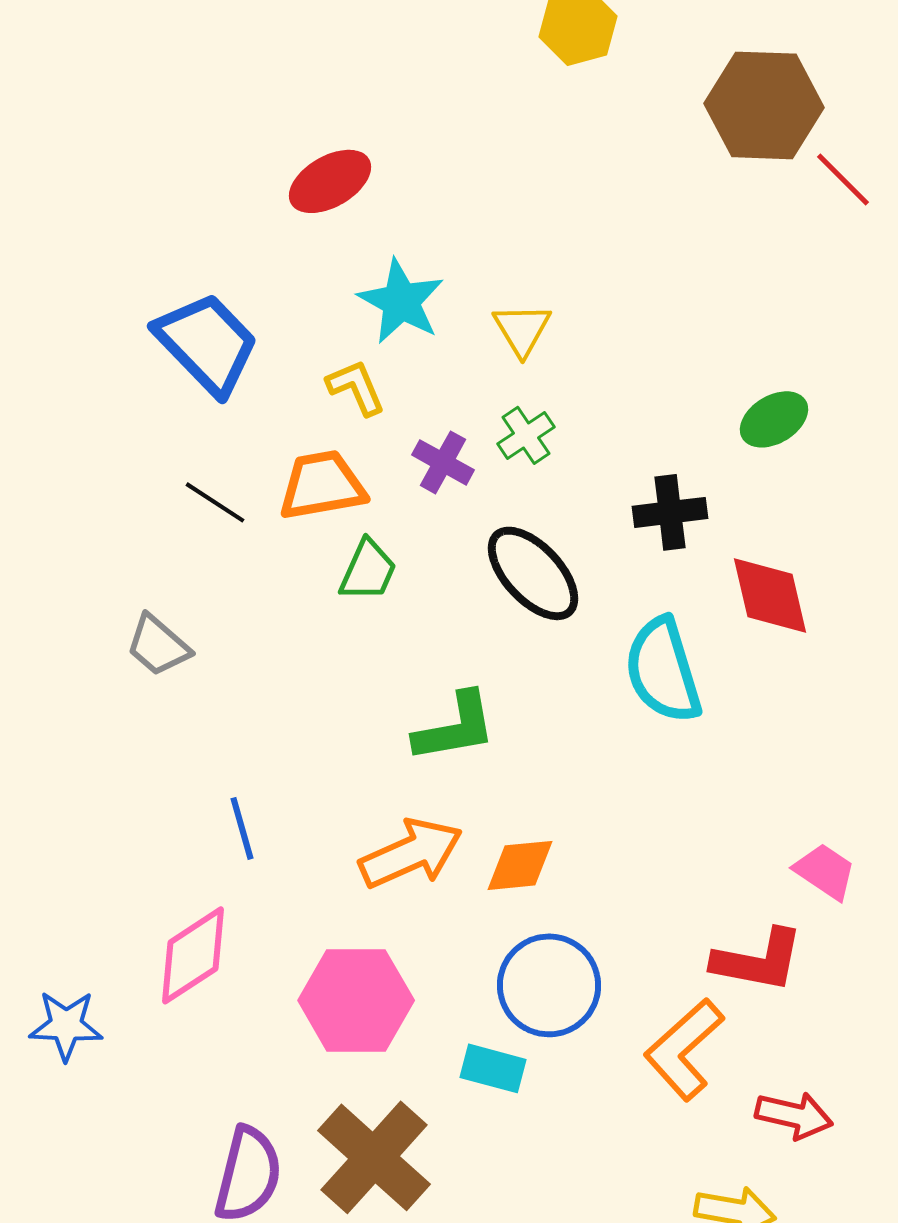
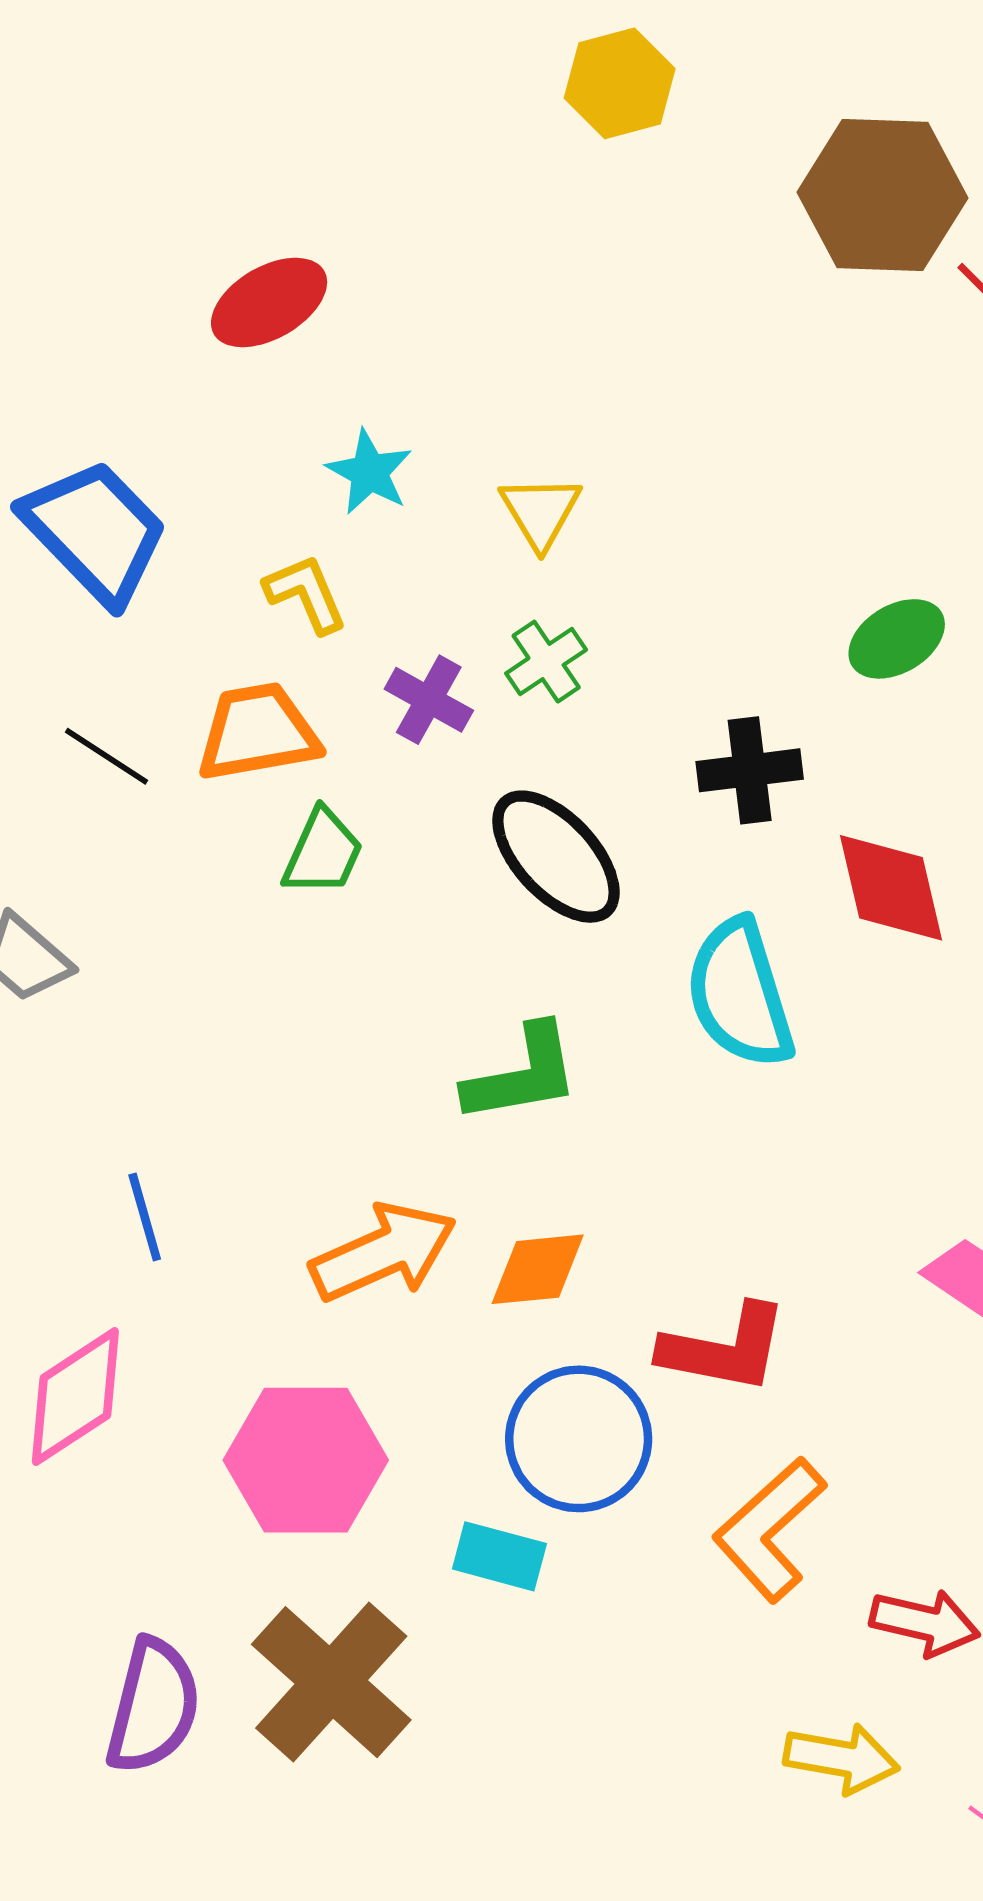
cyan star: (401, 301) -> (369, 472), size x0.7
green L-shape: (455, 727) -> (522, 1074), moved
red L-shape: (758, 960) -> (724, 1348), moved

